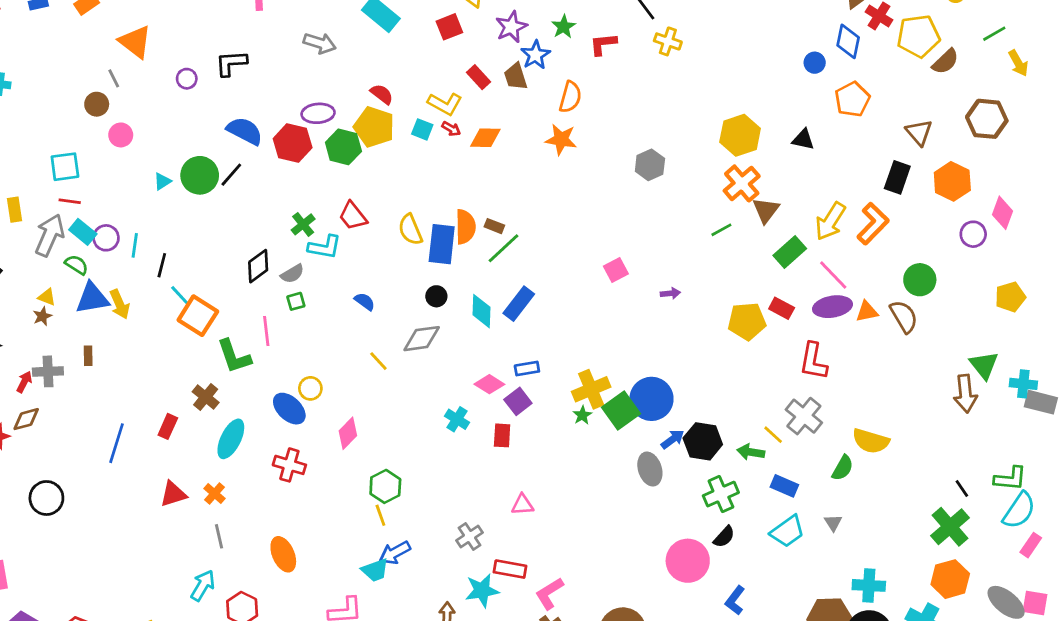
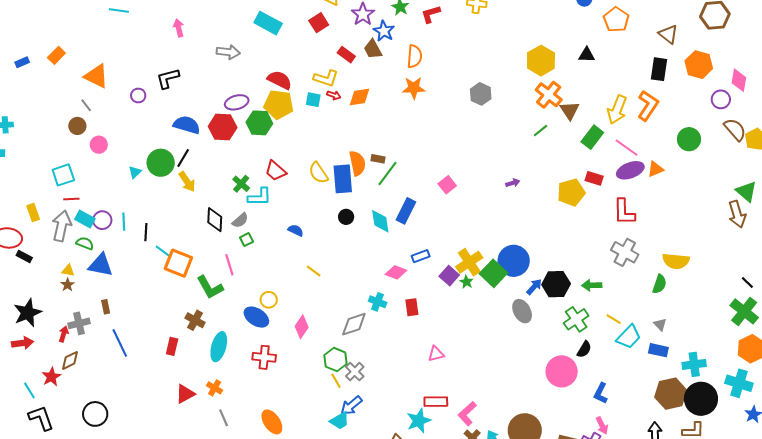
red semicircle: (382, 94) -> (280, 80), size x1.4
black diamond: (258, 266) -> (215, 220), turned -40
pink square: (616, 270) -> (447, 185), moved
blue triangle: (92, 298) -> (101, 265), turned 32
yellow arrow: (120, 304) -> (187, 182), moved
brown semicircle: (904, 317) -> (735, 129), moved
gray diamond: (422, 339) -> (354, 324), moved
purple square: (518, 401) -> (449, 276), moved
yellow line: (773, 435) -> (614, 319), moved
blue line: (116, 443) -> (120, 343), moved, turned -32
blue rectangle: (784, 486) -> (658, 350), moved
gray cross: (469, 536) -> (355, 372), moved

